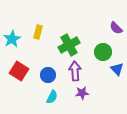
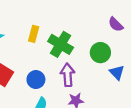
yellow rectangle: (38, 32) -> (34, 34), moved
green cross: (69, 45) -> (61, 44), turned -30

